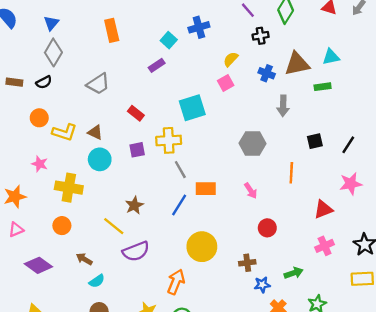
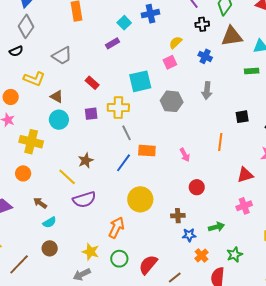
brown triangle: (297, 64) -> (232, 36), moved
gray arrow: (283, 106) -> (207, 91), moved
orange circle: (39, 118) -> (11, 97), moved
yellow L-shape: (65, 132) -> (34, 79), moved
gray hexagon: (253, 143) -> (172, 101), moved

